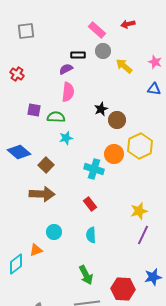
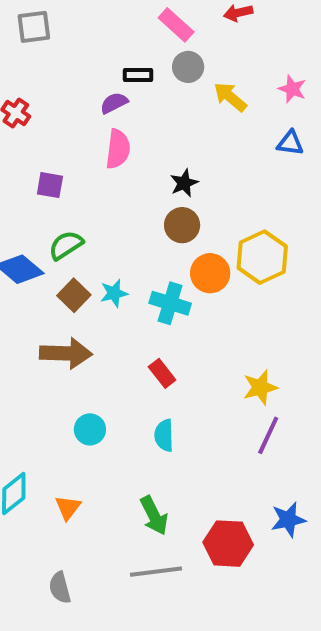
green semicircle: (56, 117) -> (66, 245), moved, turned -36
brown circle: (117, 120) -> (182, 225), moved
cyan star: (66, 138) -> (114, 293), moved
orange triangle: (36, 250) -> (68, 508), moved, turned -32

